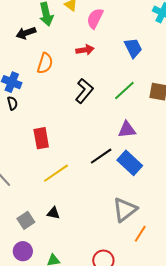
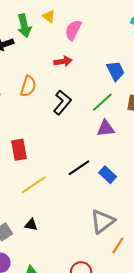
blue trapezoid: (133, 48) -> (115, 71), moved
orange semicircle: (45, 63) -> (28, 86), moved
purple triangle: (127, 130) -> (106, 128), moved
blue rectangle: (130, 163) -> (108, 175), size x0.7

